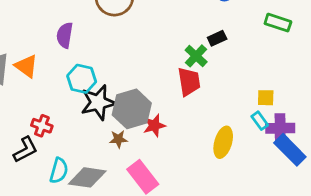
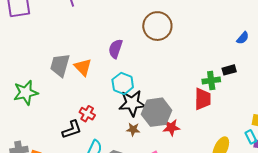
green cross: (196, 56) -> (211, 81), turned 30
brown star: (118, 139) -> (133, 129), moved

